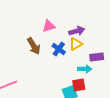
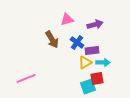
yellow triangle: (76, 44) -> (85, 62), moved
purple rectangle: (97, 57) -> (92, 50), moved

